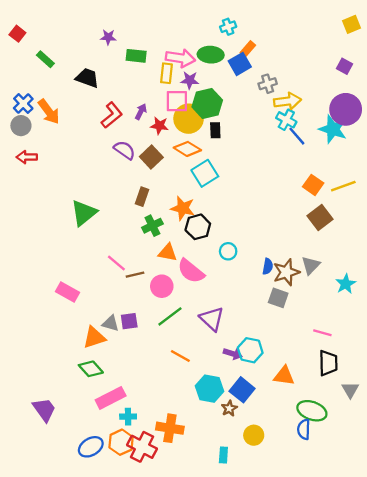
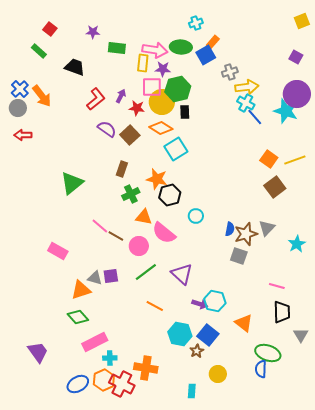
red square: (17, 34) -> (50, 29), moved
brown line: (135, 275) -> (116, 236), turned 42
orange triangle: (284, 376) -> (244, 323), turned 30

